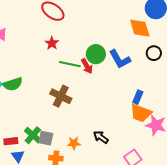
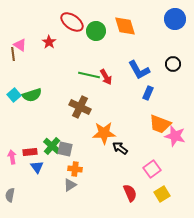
orange diamond: (140, 28) -> (125, 26), moved
red star: (52, 43) -> (49, 42), moved
green circle: (96, 54) -> (96, 31), moved
blue rectangle: (138, 97) -> (148, 93), moved
orange star: (74, 143) -> (104, 133), moved, size x1.6

